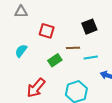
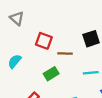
gray triangle: (21, 12) -> (17, 18), turned 40
brown line: (73, 48) -> (65, 54), moved

